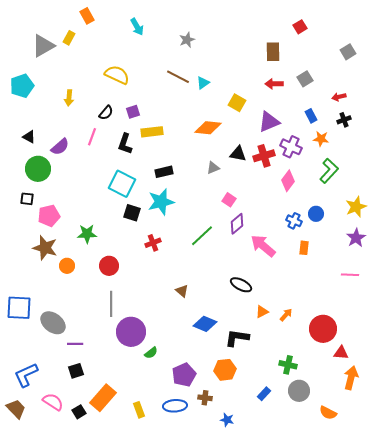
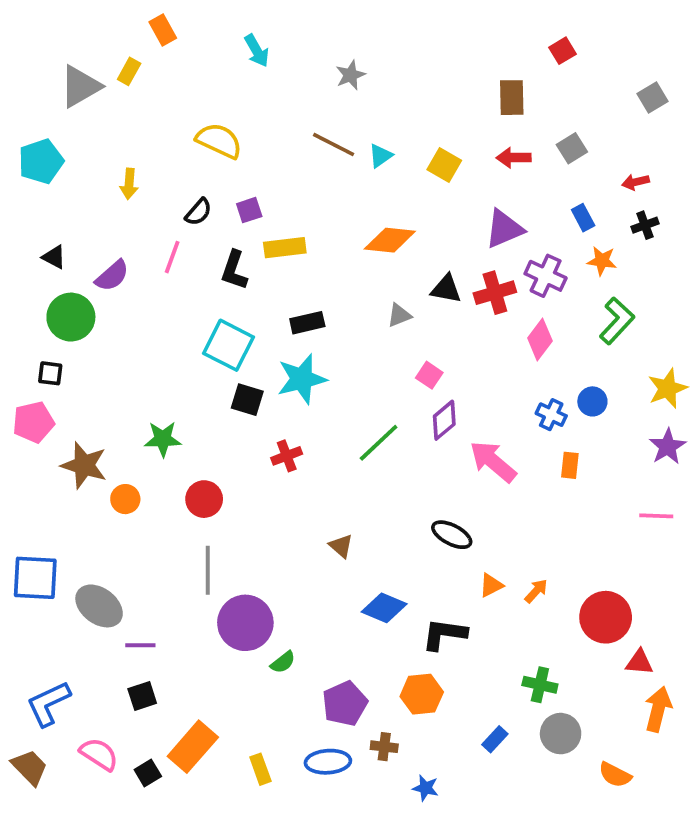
yellow square: (237, 103) -> (444, 165), moved
pink pentagon: (49, 216) -> (33, 422), moved

